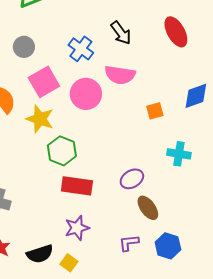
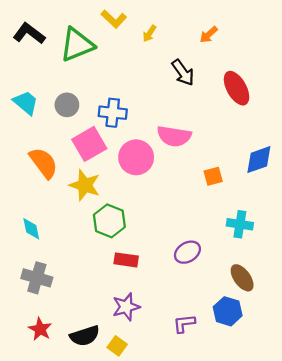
black arrow: (121, 33) -> (183, 73), moved
blue cross: (81, 49) -> (113, 113), moved, turned -30
red rectangle: (77, 186) -> (126, 260), size x0.7
brown ellipse: (148, 208) -> (242, 278), moved
blue hexagon: (168, 246) -> (228, 311), moved

